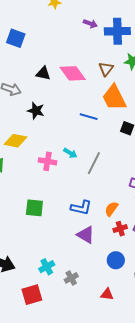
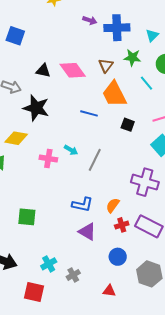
black star: (36, 111) -> (36, 108), size x1.5
green square: (34, 208) -> (27, 217), moved
red square: (32, 295) -> (34, 292), turned 30

